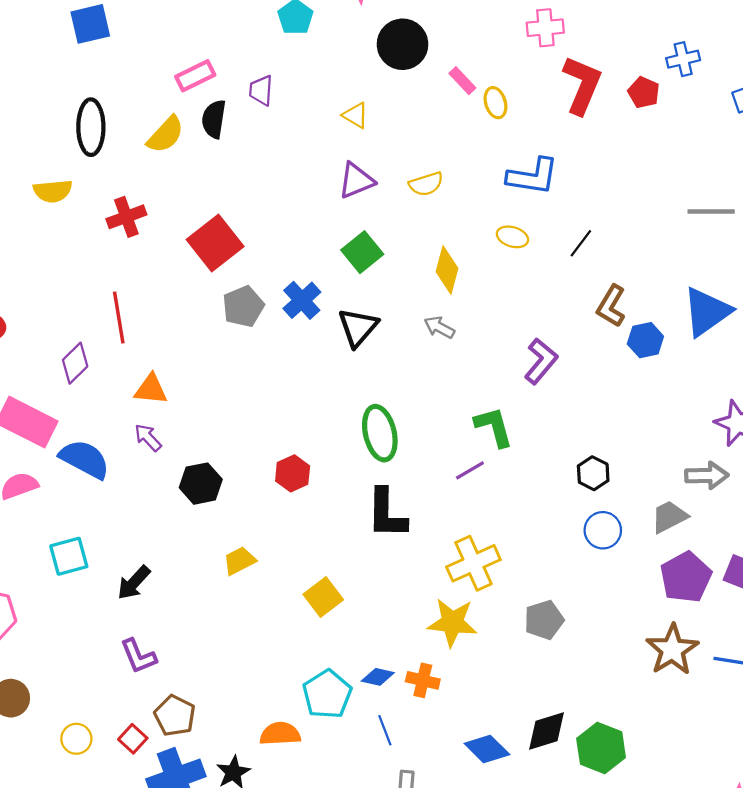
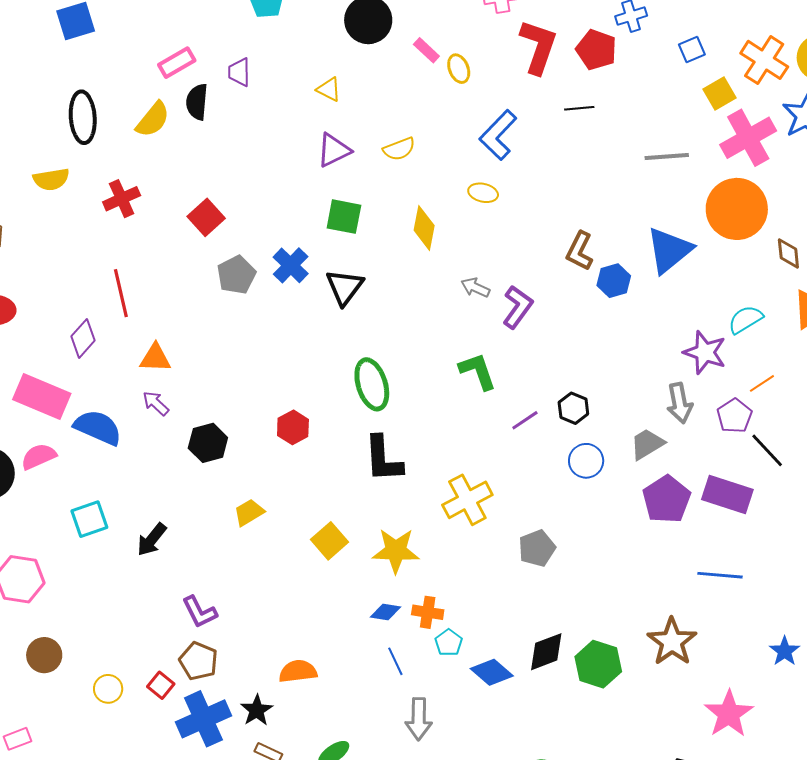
red pentagon: (644, 92) -> (596, 50), size x1.4
blue L-shape: (533, 176) -> (498, 135), turned 129
red square: (215, 243) -> (206, 217), size x0.7
black line: (581, 243) -> (579, 108), moved, turned 52
green square: (362, 252) -> (344, 217), turned -36
gray arrow: (439, 327) -> (475, 287), moved
purple line: (470, 470) -> (525, 420), moved
gray arrow: (707, 475) -> (679, 403), turned 84
yellow star: (452, 623) -> (396, 551), moved
brown star: (672, 650) -> (672, 642), moved
purple L-shape: (138, 656) -> (199, 612), moved
cyan pentagon: (327, 694) -> (449, 643), moved, size x0.6

